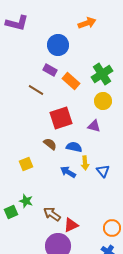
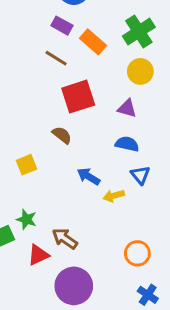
brown line: (36, 90) -> (56, 58), moved
blue semicircle: (74, 147) -> (127, 144), moved
yellow arrow: (85, 163) -> (114, 196), moved, turned 80
red triangle: (71, 225) -> (38, 255), moved
orange circle: (112, 228) -> (137, 253), moved

